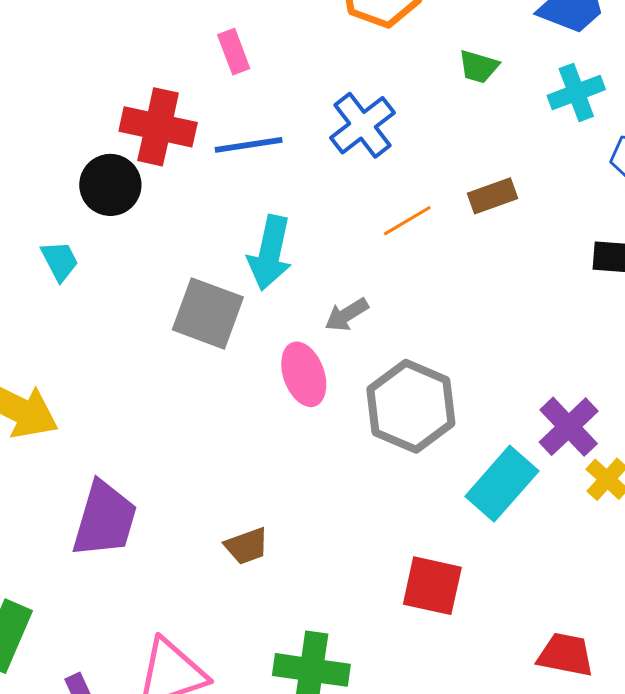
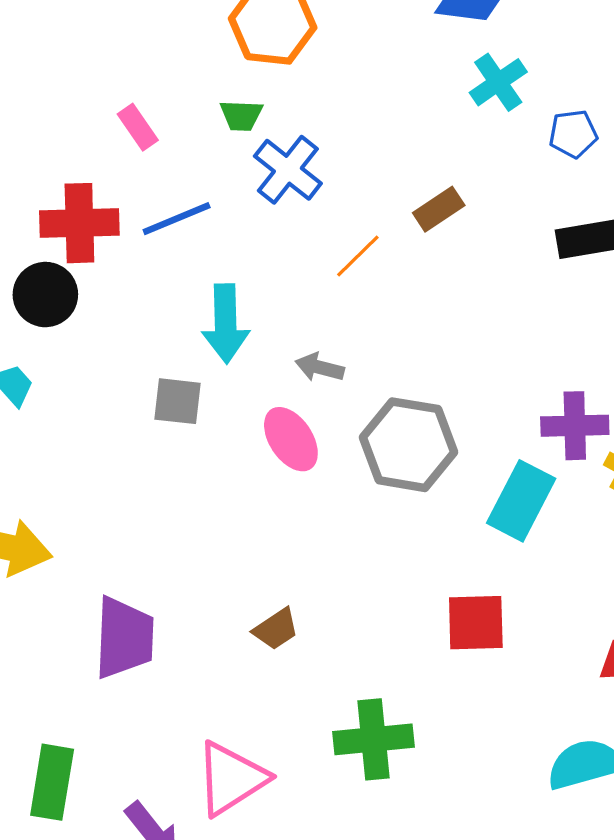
green trapezoid: (479, 67) -> (241, 115), moved
gray square: (208, 313) -> (178, 401), size x0.7
gray arrow: (347, 315) -> (320, 367), turned 60
purple cross: (569, 427) -> (575, 426), turned -34

